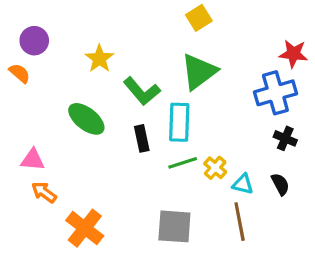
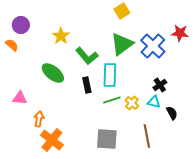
blue cross: (275, 93) -> (153, 46), moved, turned -30
black cross: (285, 138) -> (160, 85), moved, turned 32
cyan triangle: (243, 184) -> (154, 102), moved
orange arrow: (44, 192) -> (39, 119), moved, turned 63

